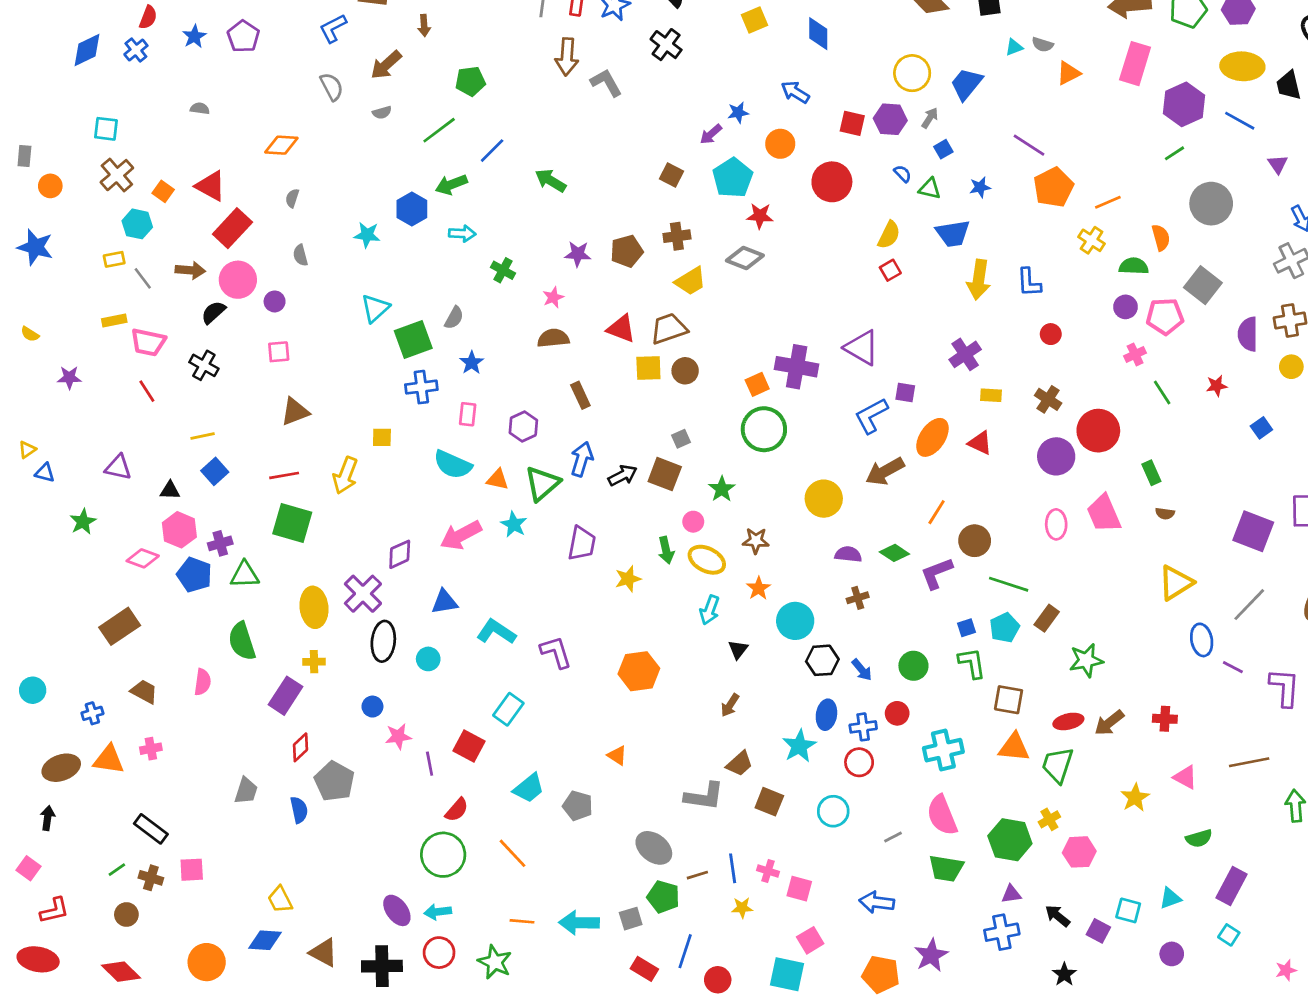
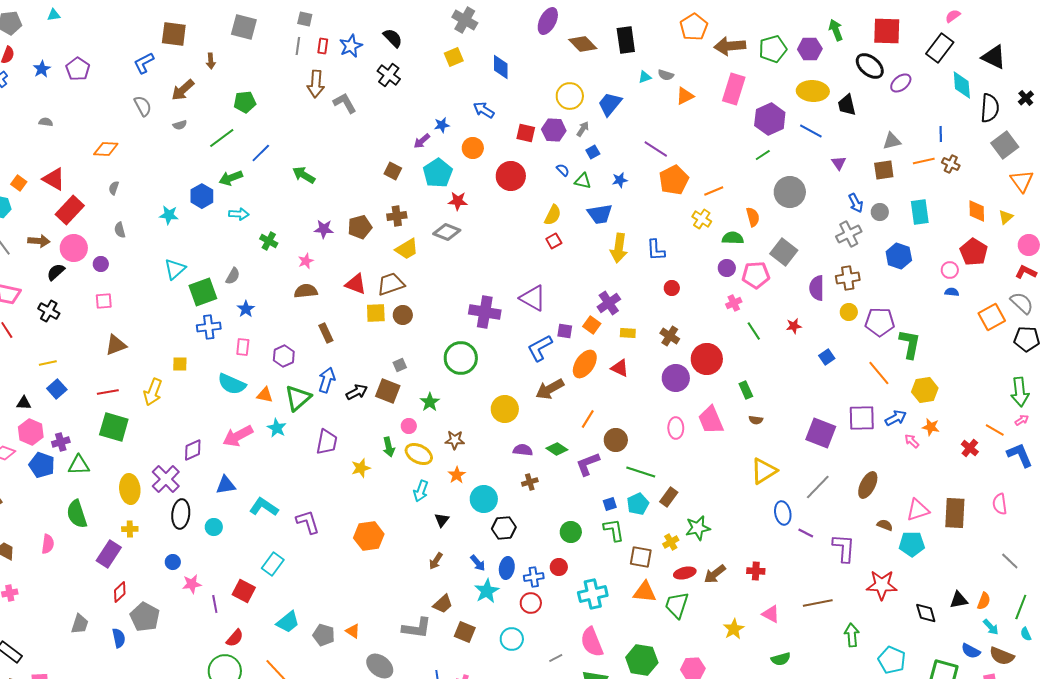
orange square: (757, 384) -> (592, 325), moved, turned -30
blue arrow: (862, 670) -> (478, 563), moved
orange triangle: (617, 755) -> (353, 631), moved
yellow cross: (1049, 819) -> (671, 542), moved

